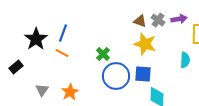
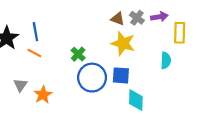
blue line: (63, 33) -> (35, 32), turned -30
gray triangle: (42, 90) -> (20, 85), moved

